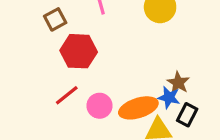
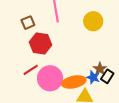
pink circle: (99, 106) -> (50, 78), size x1.6
black rectangle: (187, 115) -> (107, 76), moved

